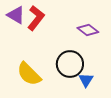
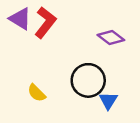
yellow semicircle: (29, 74) -> (37, 93), size x0.6

